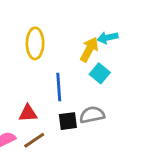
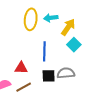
cyan arrow: (108, 38) -> (51, 18), moved

